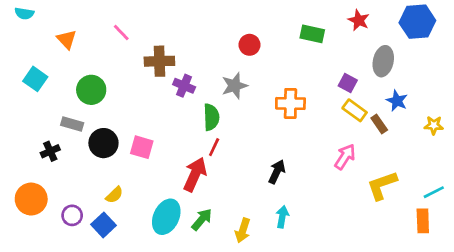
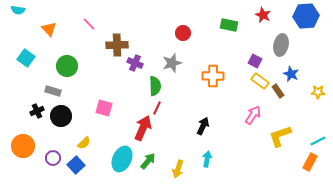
black circle: (103, 143) -> (61, 116), moved
orange rectangle: (423, 221) -> (310, 162), turned 30

